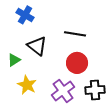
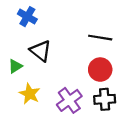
black line: (75, 34) -> (100, 38), moved
red circle: (77, 63) -> (100, 70), moved

